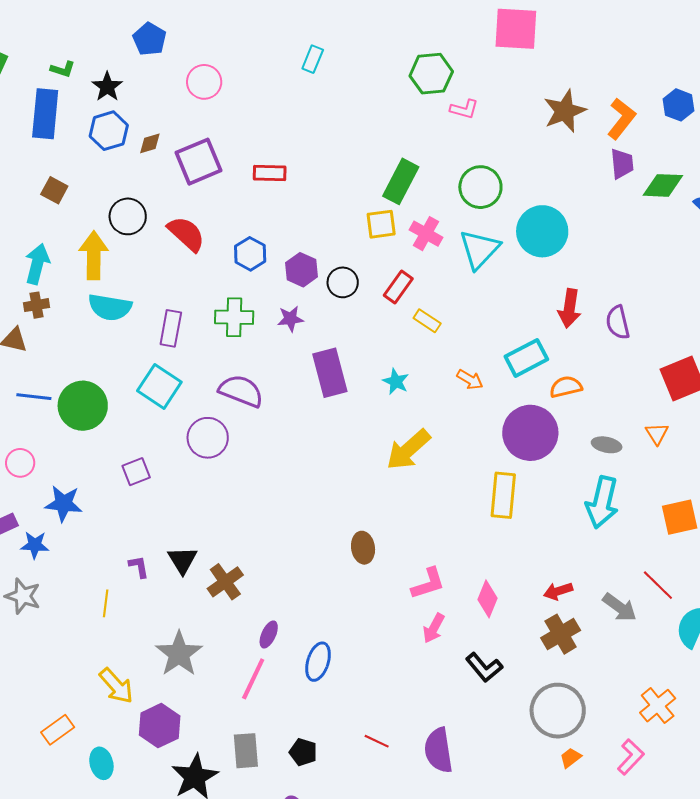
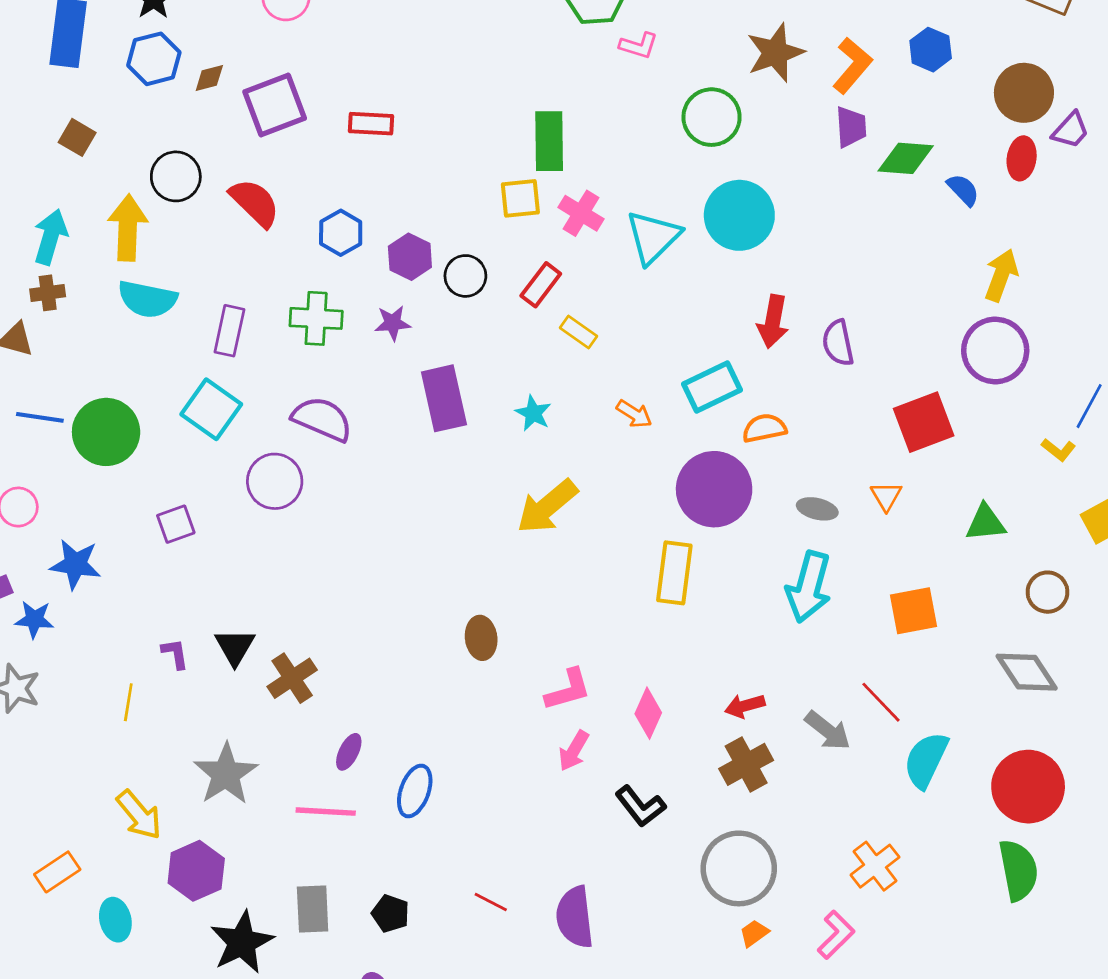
green rectangle: (401, 181) -> (549, 141), turned -30
green circle: (480, 187) -> (712, 117), moved
pink line: (253, 679) -> (326, 812), turned 66

